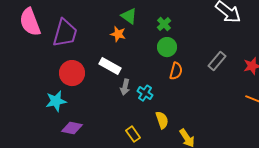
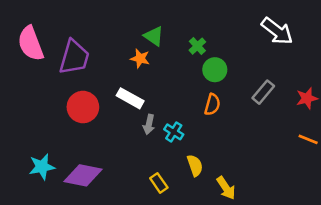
green circle: (167, 47) -> (215, 70), moved
cyan star: (56, 101) -> (42, 167), moved
purple diamond: (72, 128) -> (83, 175), size x1.4

